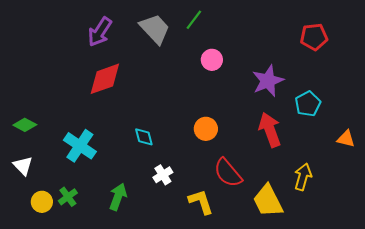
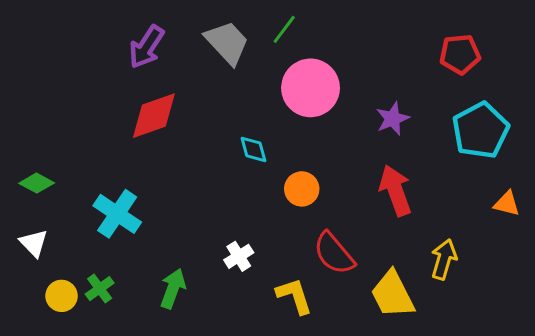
pink circle: (212, 60) -> (311, 88), size x1.8
purple star: (268, 81) -> (393, 119), size x0.7
cyan pentagon: (308, 104) -> (480, 130), moved, size x1.5
cyan diamond: (144, 137) -> (253, 149), moved

